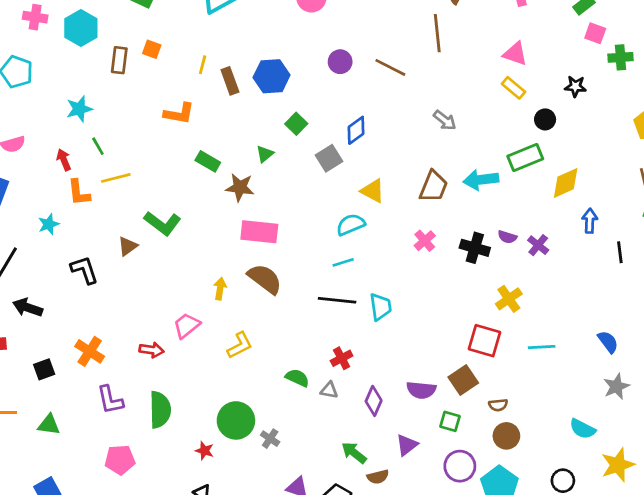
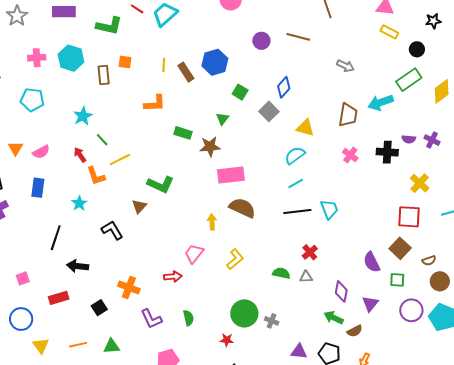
purple semicircle: (421, 390) -> (372, 262), turned 70
purple diamond: (374, 401) -> (341, 291), moved
green semicircle: (160, 410) -> (188, 318), size x0.6

